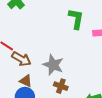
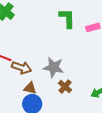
brown cross: (61, 86) -> (65, 87), turned 32

